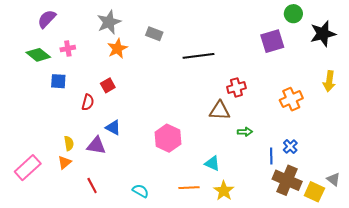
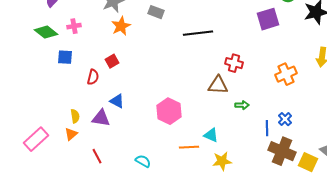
red cross: (236, 87) -> (234, 63), turned 30
orange line: (189, 188) -> (189, 147), moved
yellow star: (224, 191) -> (222, 161), turned 30

